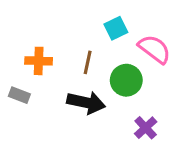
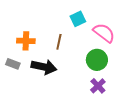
green circle: (126, 80) -> (97, 60), moved
black arrow: (86, 102) -> (44, 67), moved

